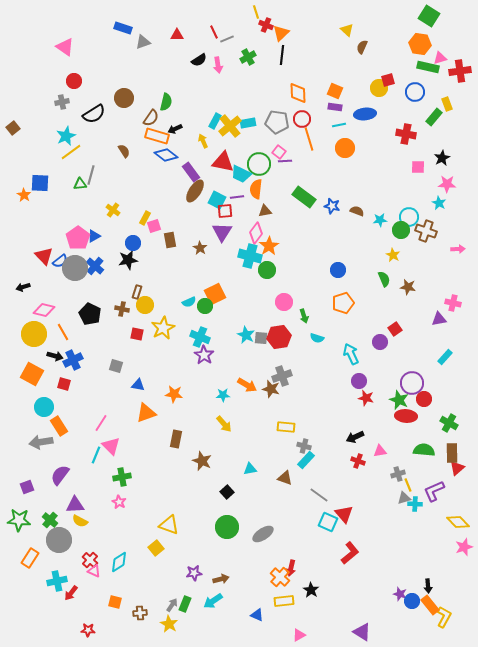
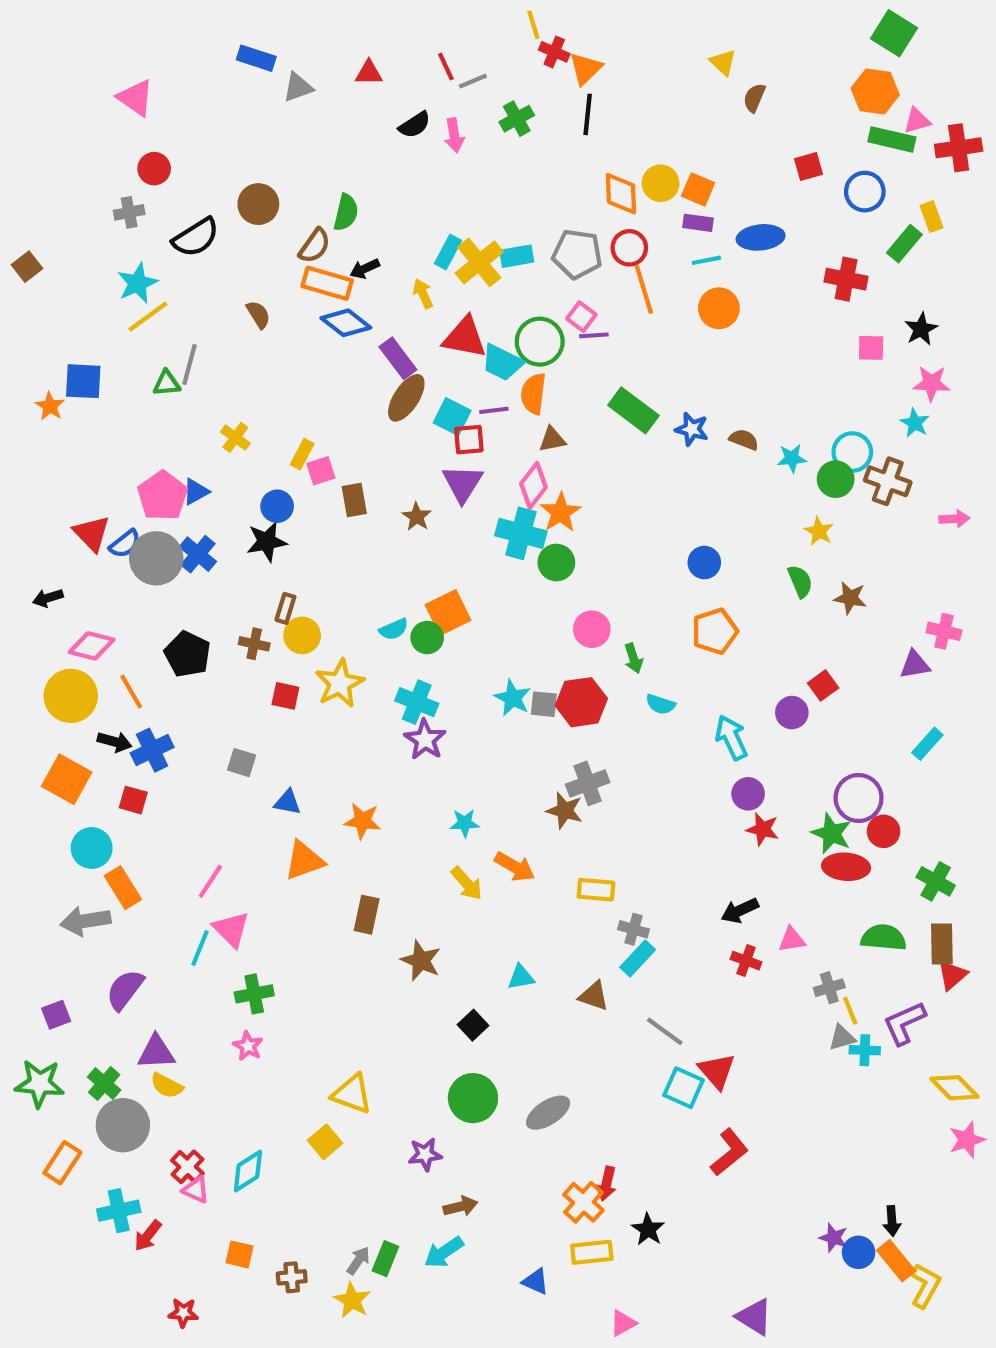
yellow circle: (379, 88) -> (661, 183), moved
orange arrow: (247, 385) -> (515, 867), moved
purple star: (194, 573) -> (425, 1154), moved

